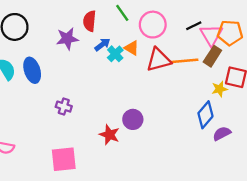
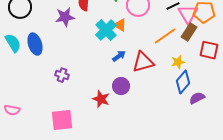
blue arrow: (102, 44) -> (119, 56), moved
cyan cross: (115, 54) -> (106, 30), size x1.5
red triangle: (159, 60) -> (143, 62), moved
orange line: (184, 61) -> (165, 36), turned -30
yellow star: (219, 89) -> (178, 62), moved

